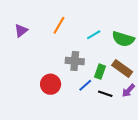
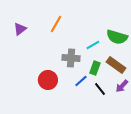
cyan line: (94, 35) -> (93, 45), moved
black line: (105, 94) -> (100, 89), turned 32

